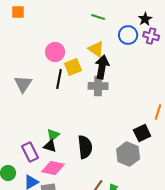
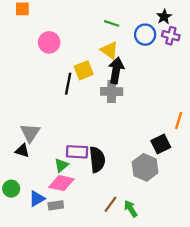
green line: (98, 17) -> (112, 23), moved
pink circle: (55, 52) -> (49, 42), moved
gray triangle: (23, 84) -> (30, 133), moved
green triangle: (53, 135) -> (61, 165), moved
black triangle: (50, 146) -> (22, 151), moved
purple rectangle: (30, 152) -> (77, 152), moved, turned -60

